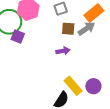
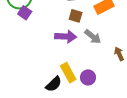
gray arrow: (86, 29) -> (93, 37), moved, turned 60
purple arrow: (63, 51) -> (66, 37), size x1.5

